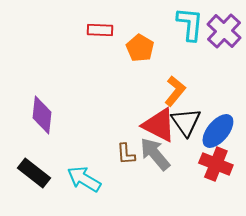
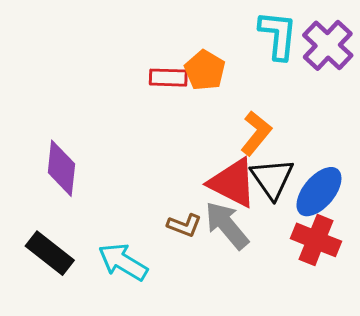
red rectangle: (100, 30) -> (168, 78), moved
brown L-shape: (126, 154) -> (184, 225), turned -65

